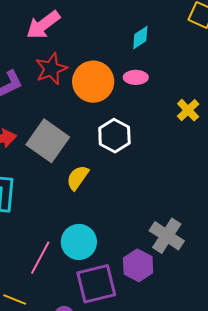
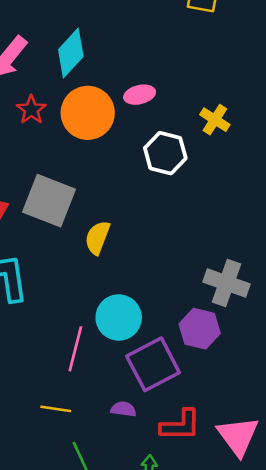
cyan diamond: (140, 38) -> (71, 53), moved, size x1.5
red star: (51, 69) -> (31, 110), size x0.7
white hexagon: (114, 136) -> (165, 153), moved

